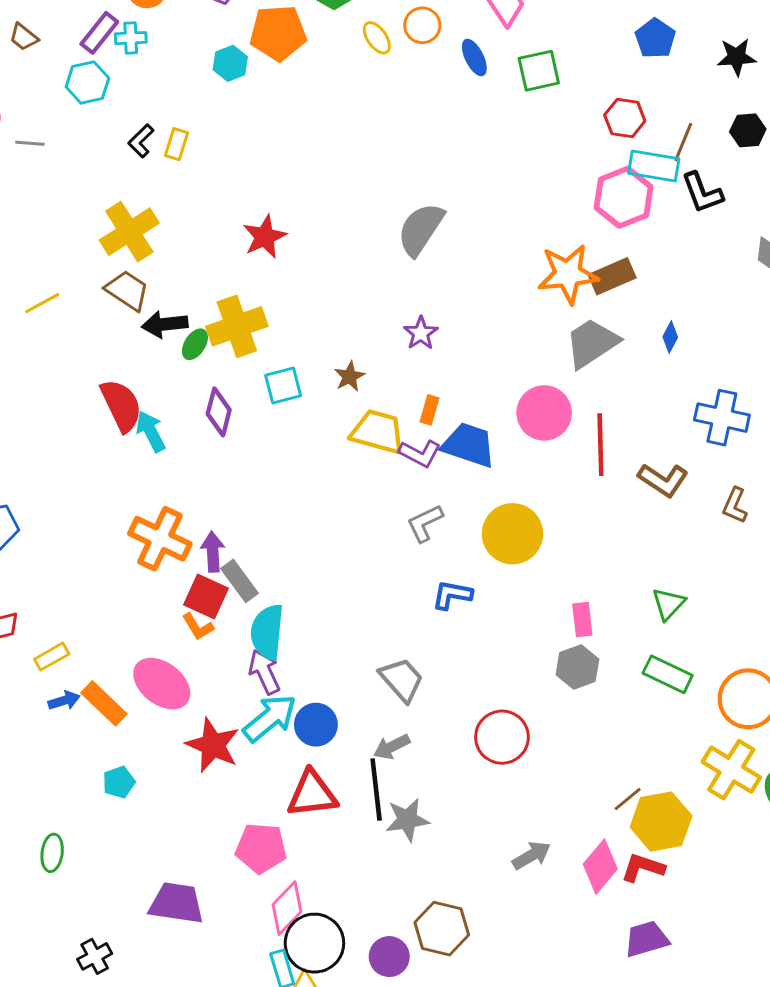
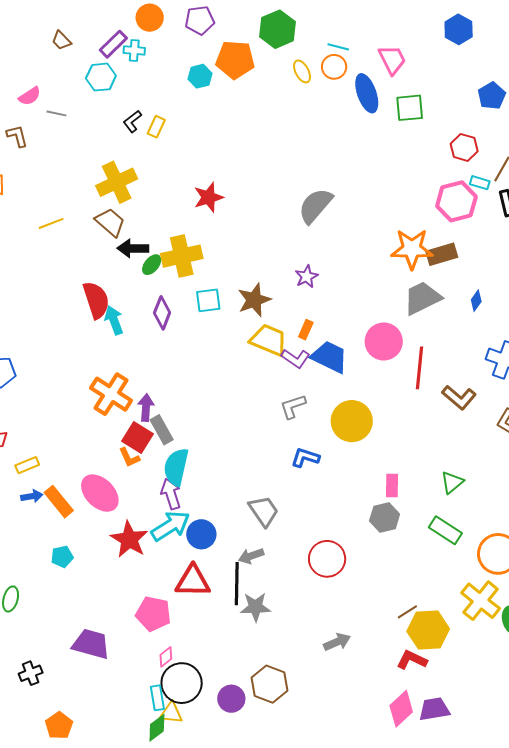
blue ellipse: (474, 57) -> (367, 93), size x1.5
cyan rectangle: (654, 166) -> (480, 183), size x0.6
brown star: (349, 376) -> (254, 300), size x1.6
pink diamond: (600, 867) -> (401, 709), moved
pink diamond: (287, 908) -> (166, 657), size x0.6
purple trapezoid: (647, 939) -> (434, 709), moved

